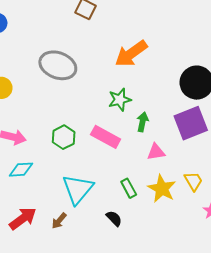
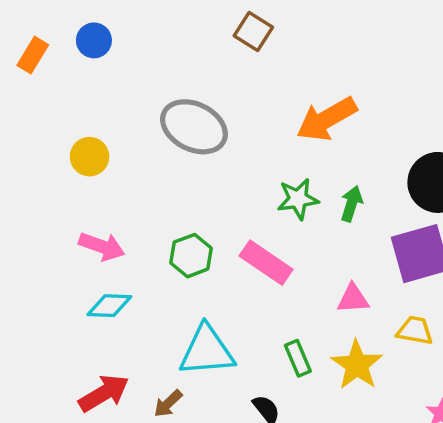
green arrow: (143, 122) -> (352, 204), moved
yellow trapezoid: (193, 181) -> (415, 330), moved, turned -55
cyan triangle: (78, 189) -> (207, 351), turned 40

